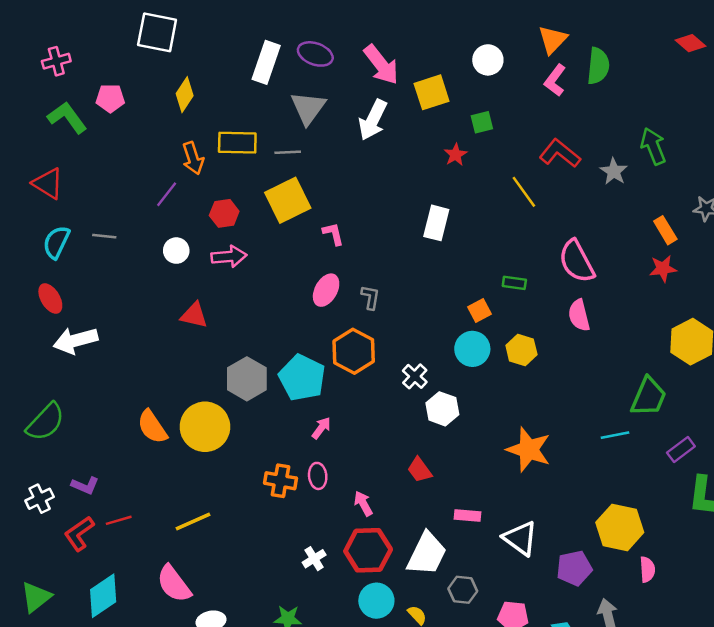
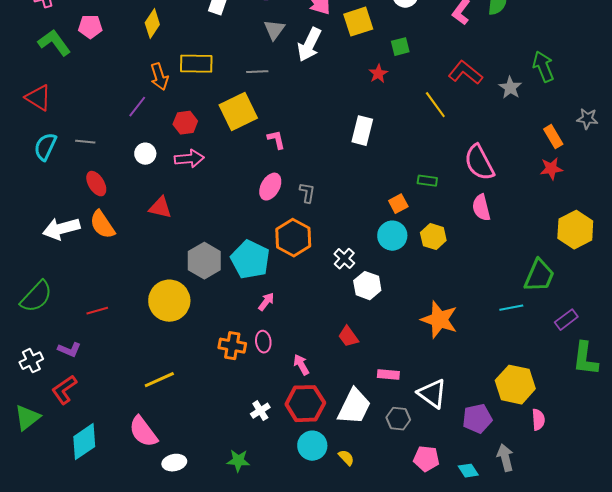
gray triangle: (308, 108) -> (274, 30), moved, size x0.7
gray line: (288, 152) -> (257, 72), moved
red ellipse: (50, 299) -> (96, 184), moved
orange semicircle: (152, 427) -> (102, 225), moved
red line: (119, 520) -> (97, 311), moved
gray hexagon: (463, 590) -> (398, 419), moved
green triangle: (36, 597) -> (27, 418), moved

